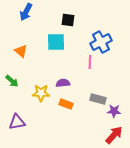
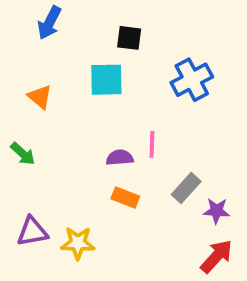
pink line: (90, 62) -> (152, 144), moved
yellow star: (41, 93) -> (78, 243), moved
gray rectangle: (98, 99) -> (186, 188), turned -63

